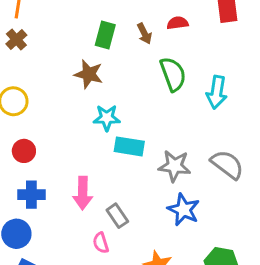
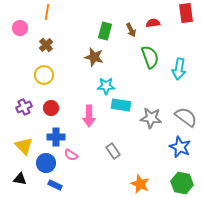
brown cross: (16, 40) -> (46, 45), moved
pink arrow: (83, 193) -> (89, 116), moved
blue star: (184, 210) -> (180, 147), moved
pink semicircle: (101, 243) -> (71, 155), moved, turned -40

